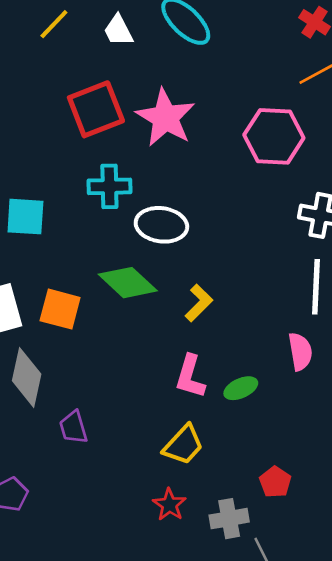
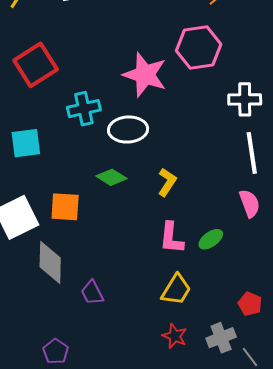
red square: (96, 109) -> (36, 65), moved
pink star: (166, 118) -> (145, 75), moved
green diamond: (128, 283) -> (111, 177), size x0.7

